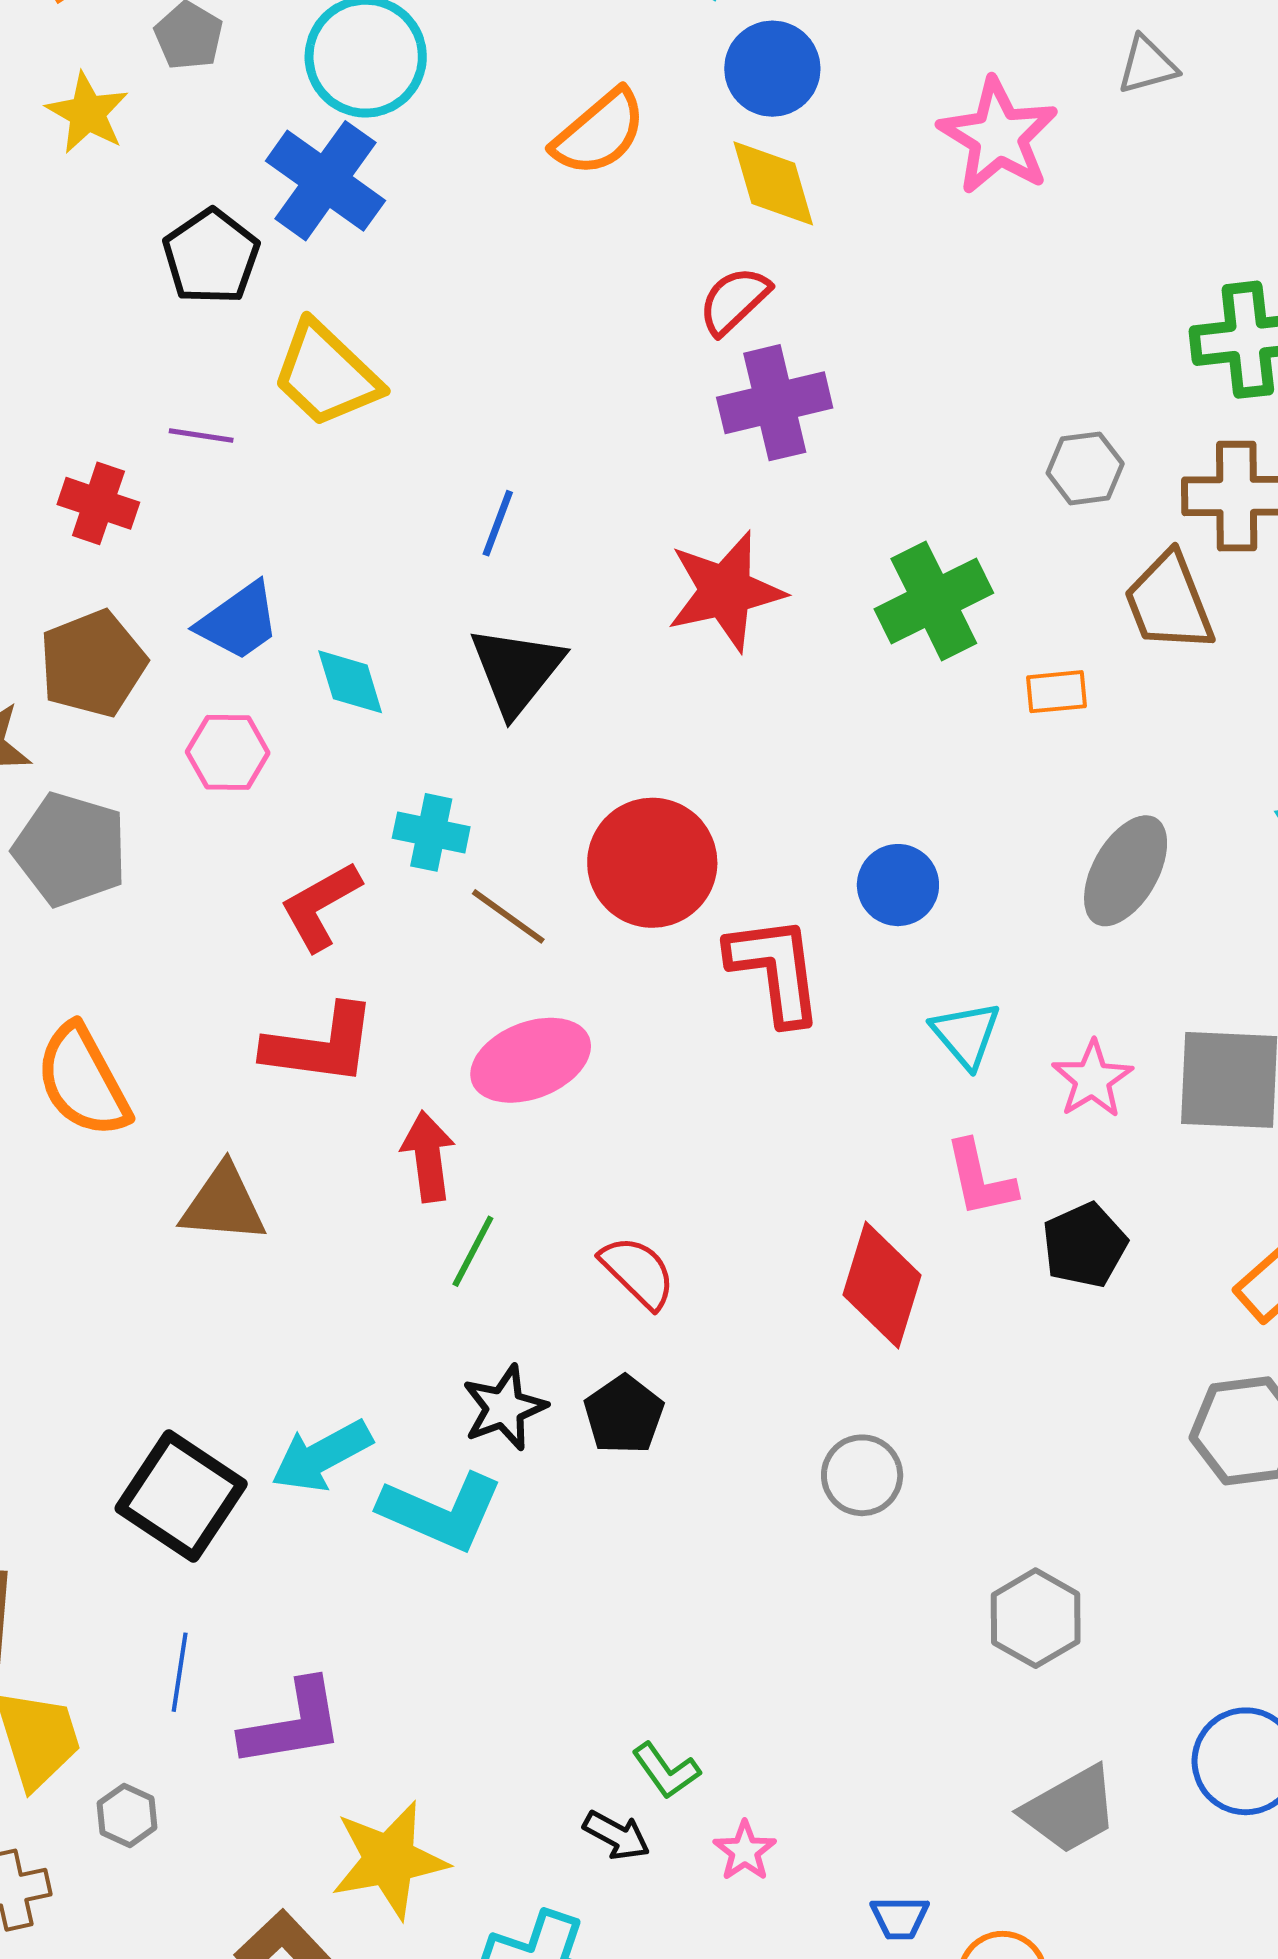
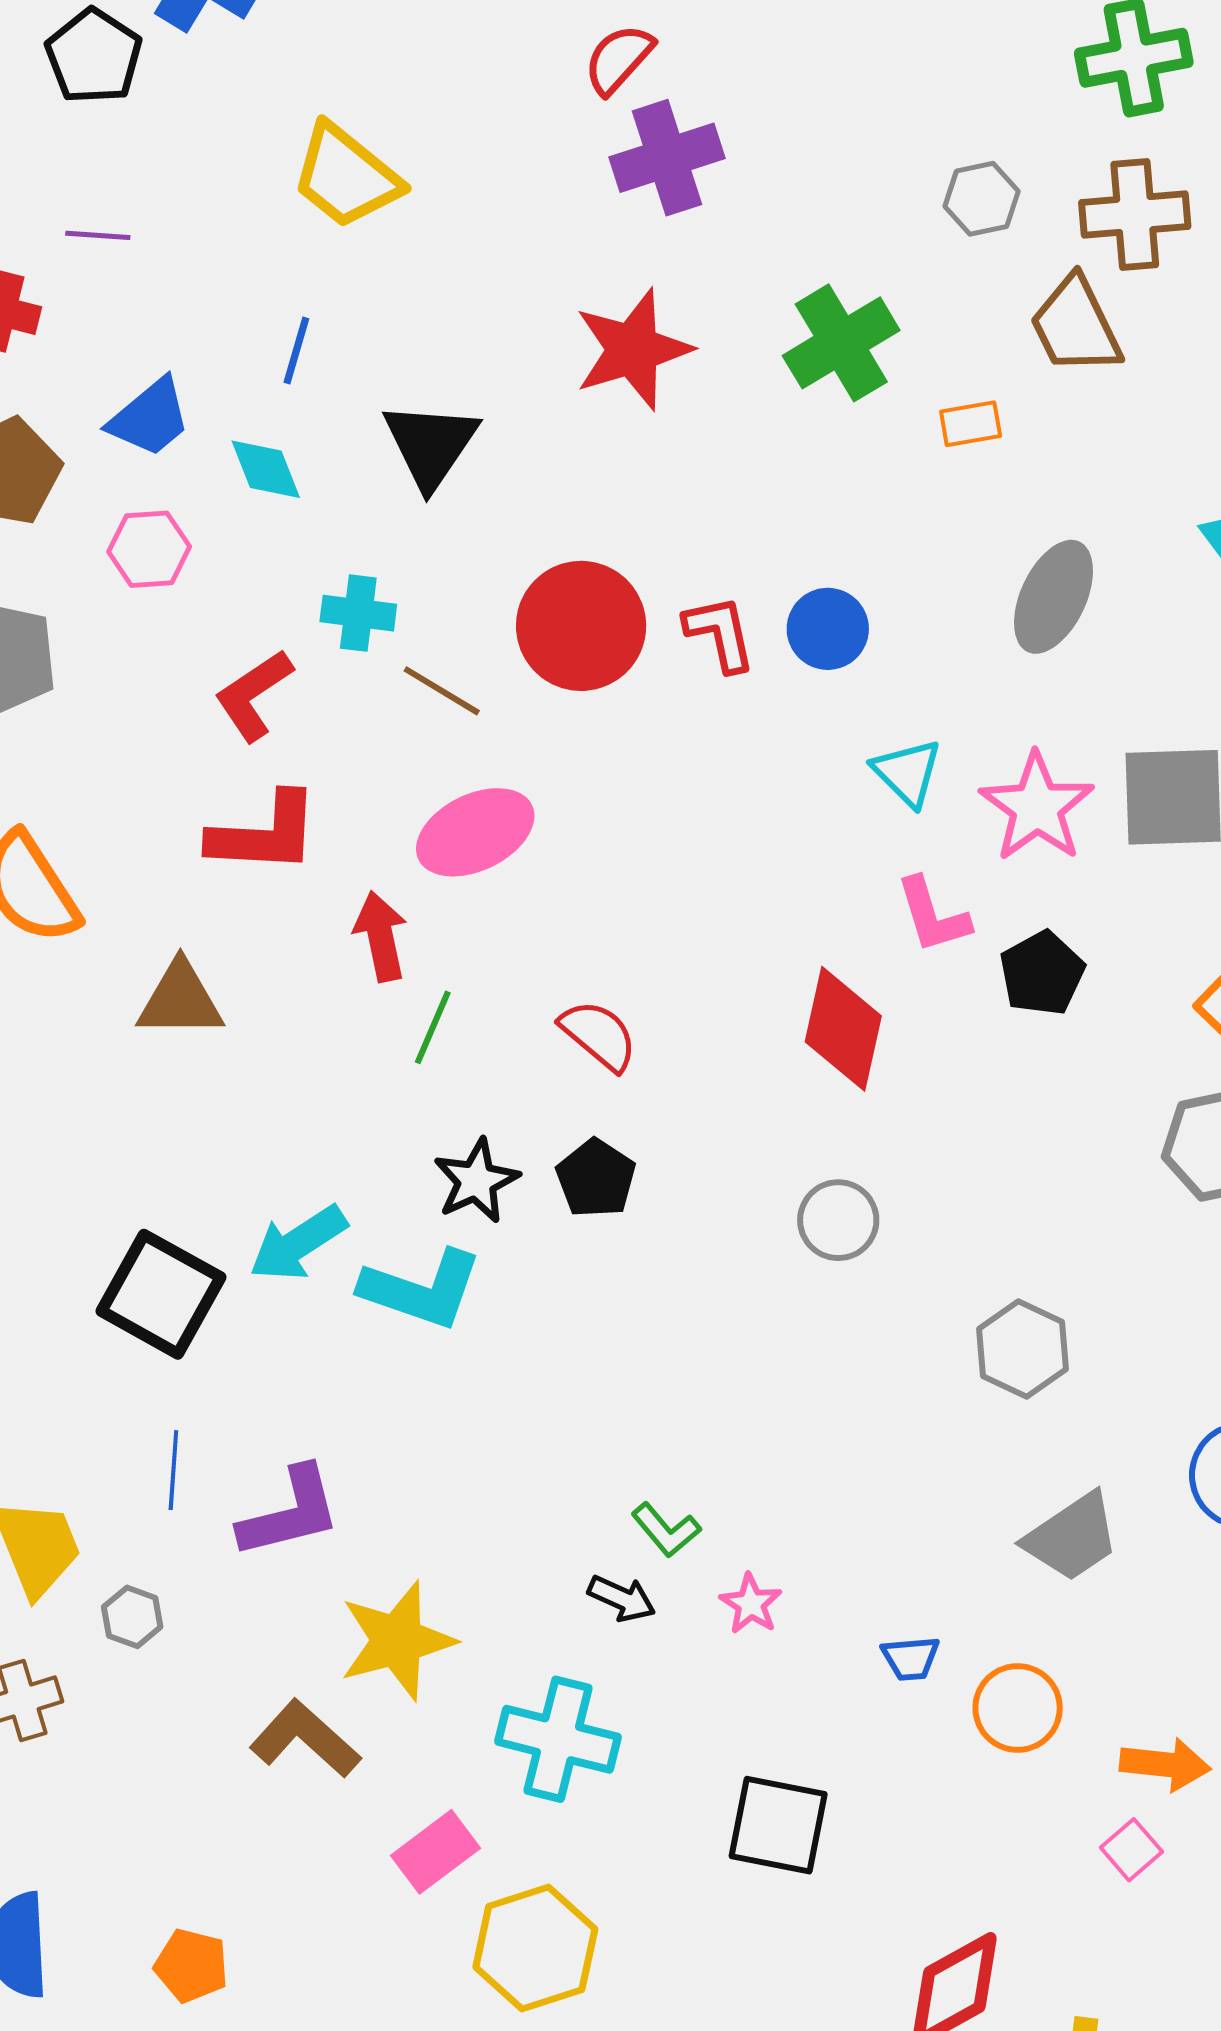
yellow trapezoid: (326, 374) -> (346, 176), moved
blue line: (498, 523) -> (296, 351), moved
red L-shape: (775, 970) -> (720, 633), moved, size x0.7
pink star: (1092, 1079) -> (1037, 807), size x1.4

